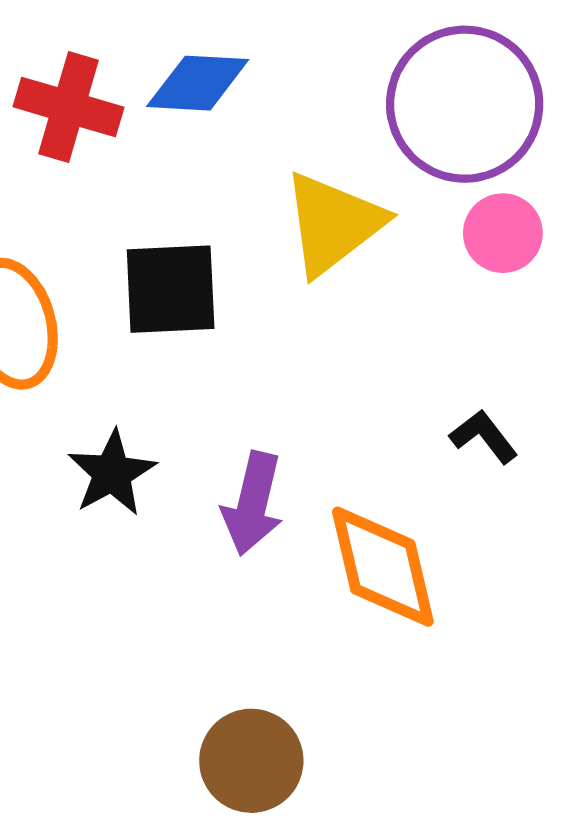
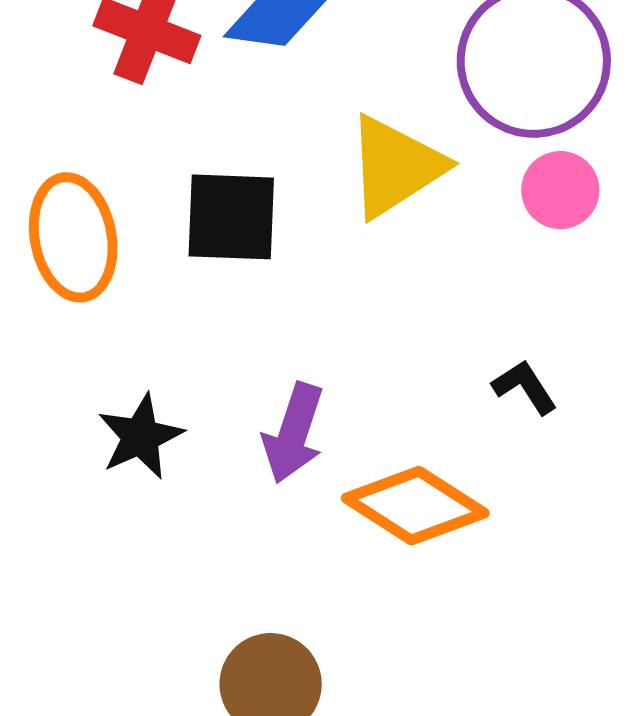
black star: (112, 473) -> (140, 437), moved
orange diamond: (383, 567) -> (415, 506), turned -49

